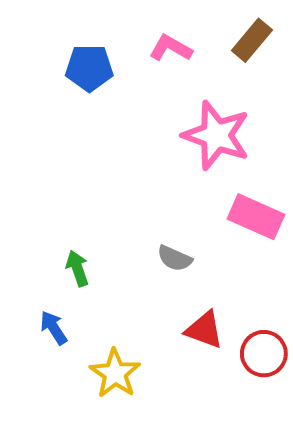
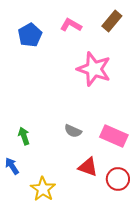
blue pentagon: (89, 68) -> (30, 35), turned -30
pink rectangle: (256, 217) -> (114, 136), moved

